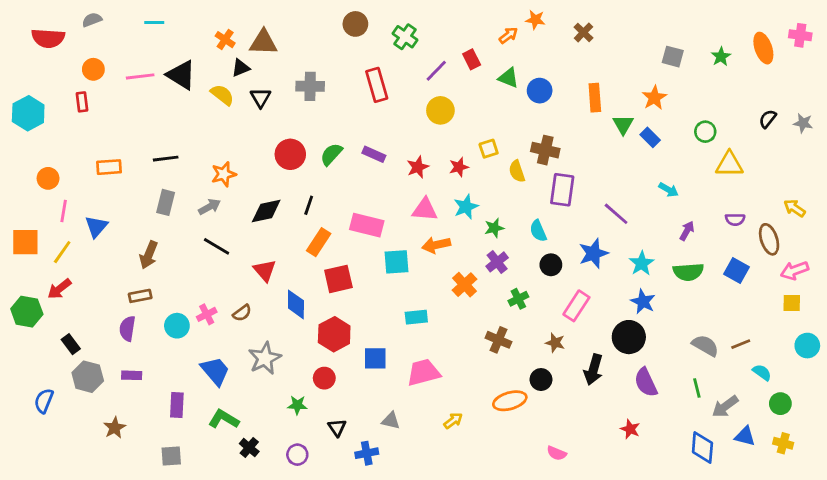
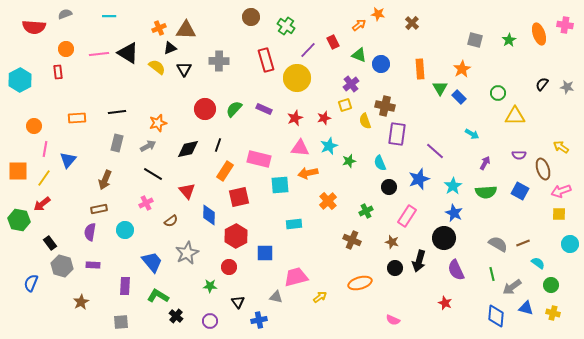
orange cross: (225, 40) -> (159, 28), turned 32
yellow circle: (440, 110) -> (297, 78), moved, size x1.4
purple cross: (497, 262) -> (351, 84), moved
pink cross: (207, 314) -> (146, 203), moved
pink trapezoid: (423, 372) -> (296, 277), moved
black circle: (541, 380) -> (395, 268), moved

